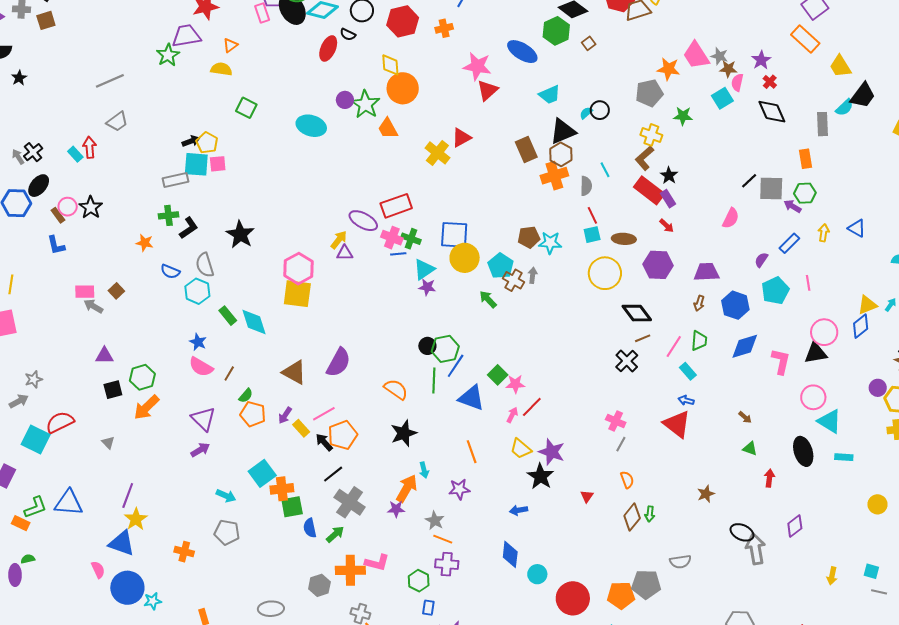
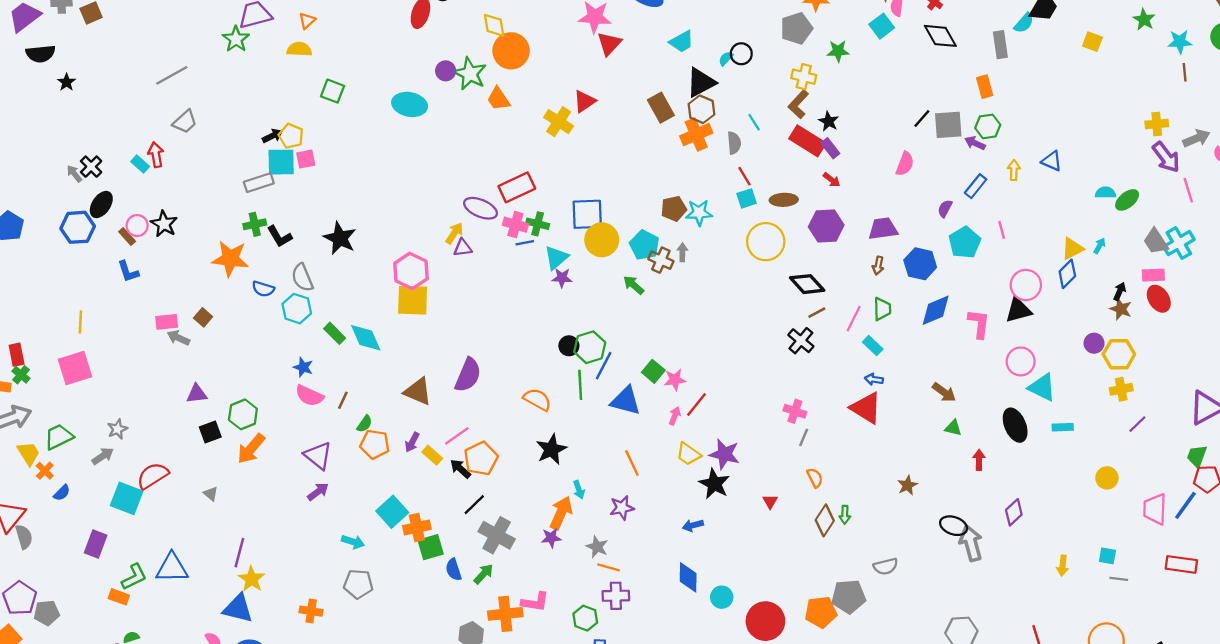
black L-shape: (189, 228) -> (280, 236), turned 100
orange star: (145, 243) -> (230, 259), size x1.8
brown arrow: (745, 417) -> (944, 392), size x1.5

